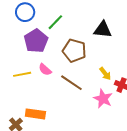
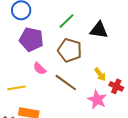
green line: (55, 22) -> (67, 21), moved
purple pentagon: (36, 41) -> (31, 39), turned -30
yellow line: (22, 74) -> (16, 88), moved

